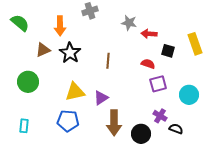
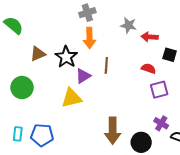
orange arrow: (60, 26) -> (89, 38), moved
purple triangle: (101, 98) -> (83, 76), moved
blue pentagon: (68, 121) -> (42, 135), moved

